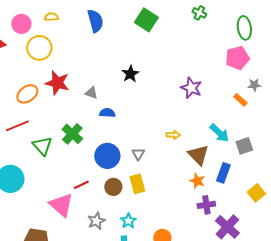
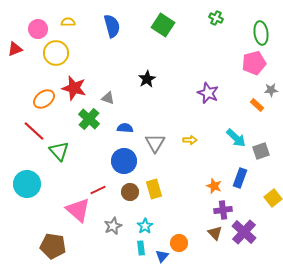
blue semicircle: (107, 113) -> (125, 128), moved
red line: (17, 126) -> (34, 131), turned 65
green cross: (72, 134) -> (89, 119), moved
gray triangle: (138, 154) -> (155, 143), moved, size x1.5
brown triangle: (198, 155) -> (215, 233), moved, size x0.7

